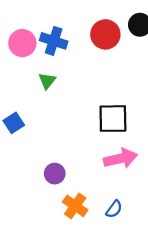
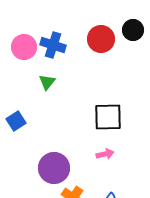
pink arrow: (121, 158) -> (105, 154), moved, size x0.6
purple circle: (55, 174) -> (54, 168), size x1.6

